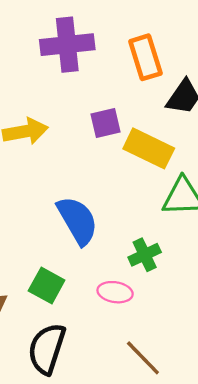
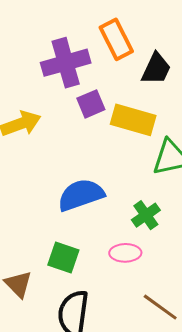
purple cross: (67, 45) -> (66, 63), moved
blue semicircle: (78, 220) -> (81, 195), turned -69

